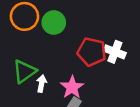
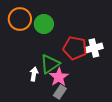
white cross: (115, 52) -> (94, 48), turned -36
green triangle: (24, 71) -> (50, 64), moved

